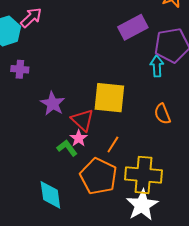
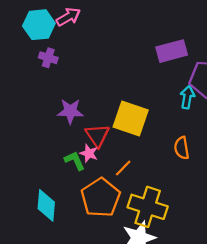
purple cross: (20, 69) -> (48, 58), moved
purple star: (53, 104) -> (70, 111), turned 30
pink star: (79, 138) -> (89, 153), turned -30

